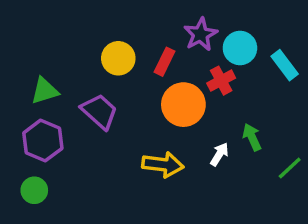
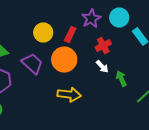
cyan circle: (240, 48) -> (119, 18), moved
orange circle: (183, 105) -> (64, 60), moved
white arrow: (219, 154) -> (102, 66), moved, turned 104

